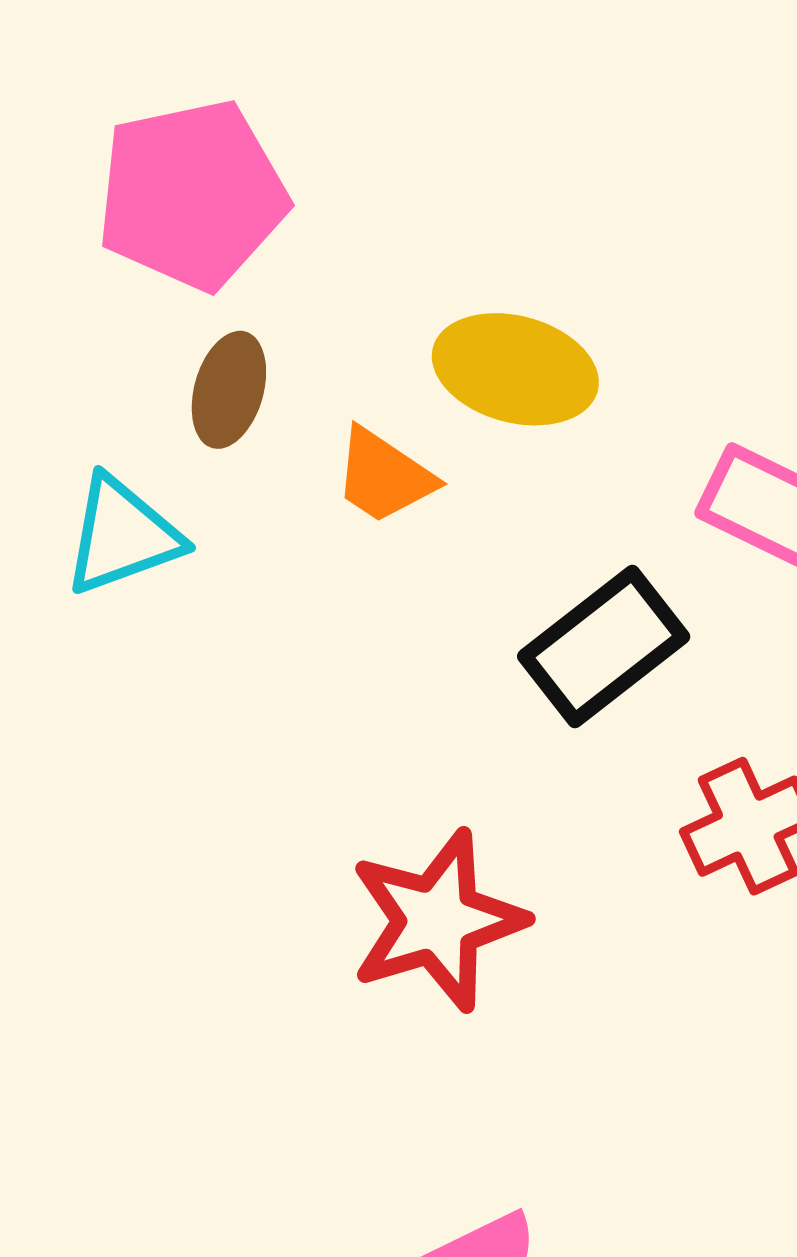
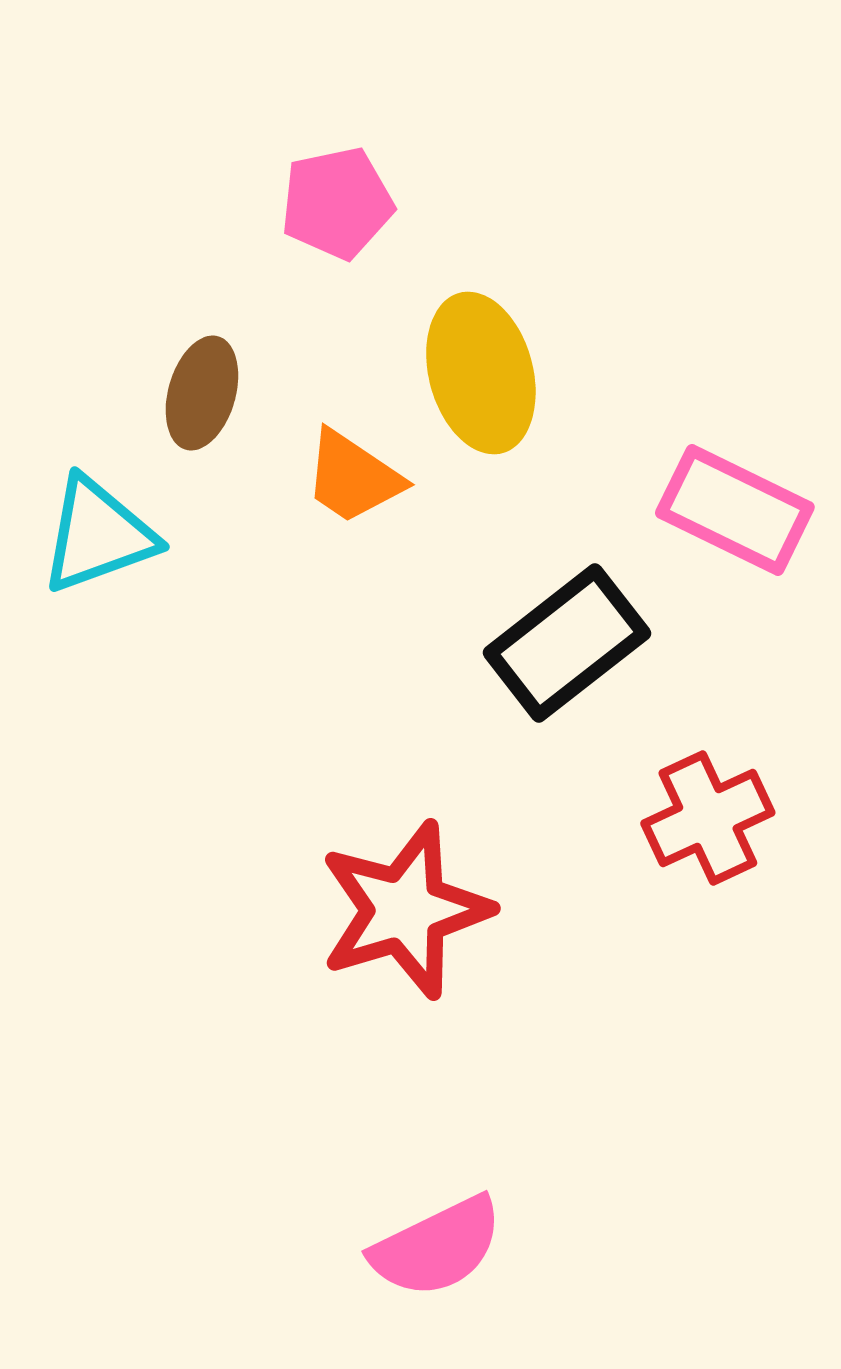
pink pentagon: (192, 195) -> (337, 203), moved, size x0.6
yellow ellipse: (515, 369) -> (481, 373), turned 60

